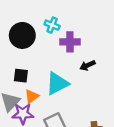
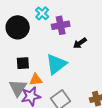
cyan cross: (52, 25) -> (42, 13), turned 32
orange triangle: (32, 96) -> (36, 80), turned 40

